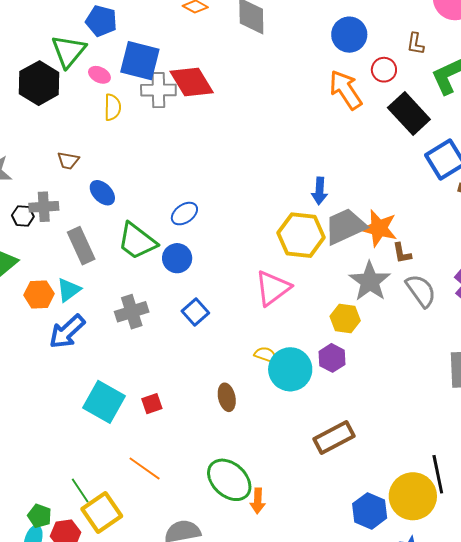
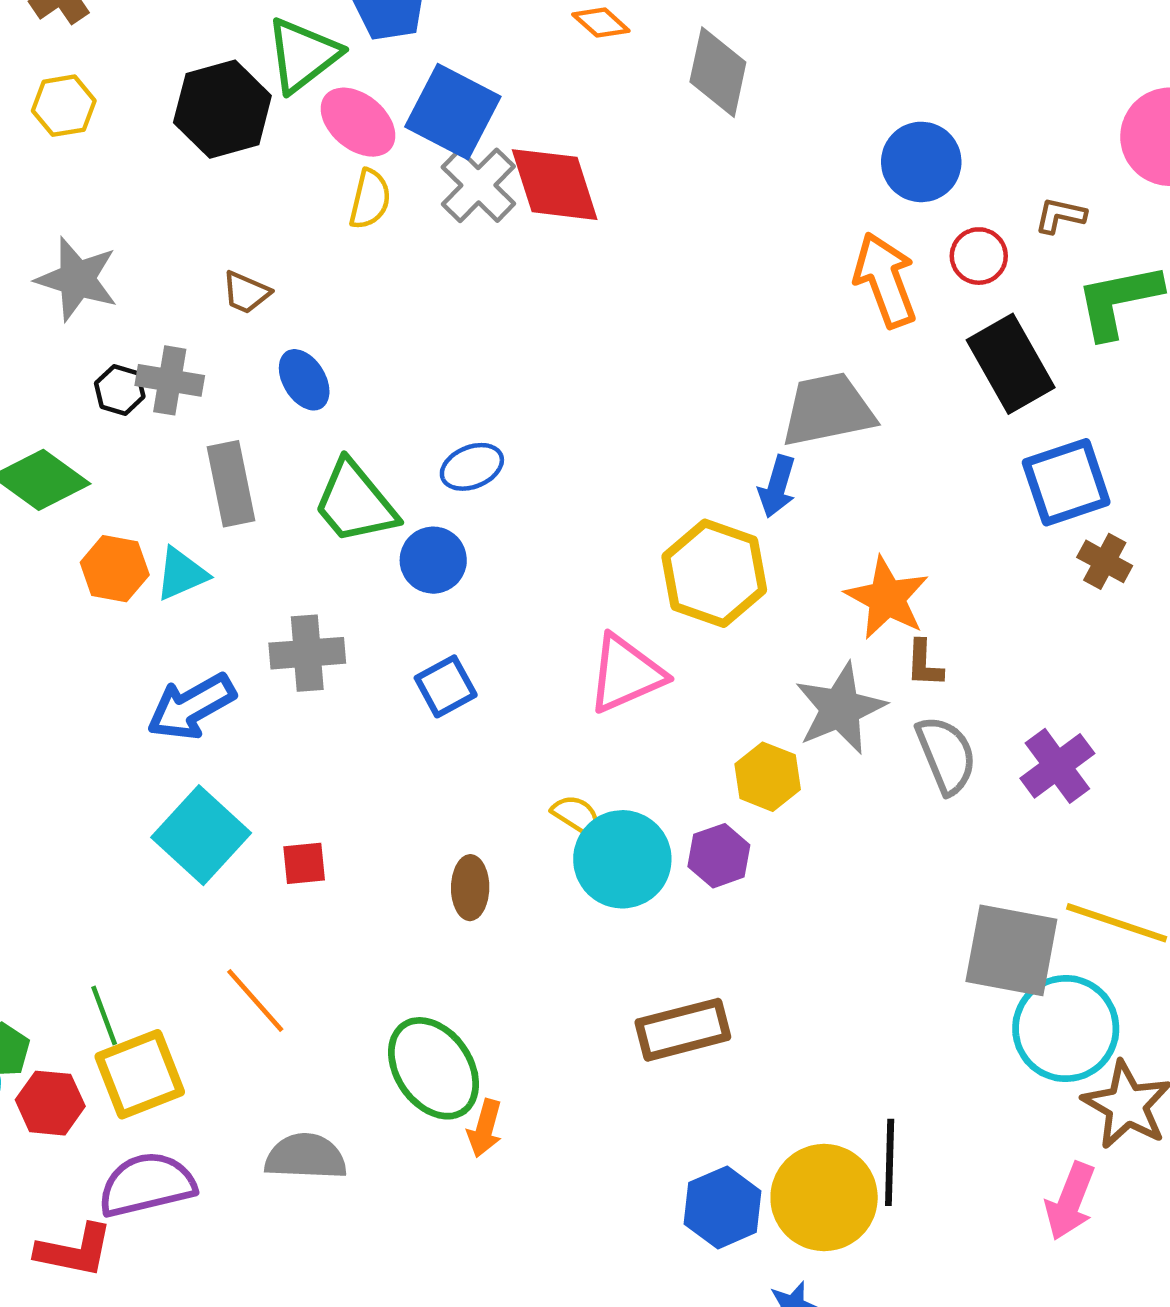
brown L-shape: (415, 44) -> (1060, 215), turned 80
pink ellipse: (99, 75) -> (358, 122), size x1.6
gray cross: (158, 90) -> (478, 185), turned 32
gray trapezoid: (345, 226) -> (828, 410), moved
blue arrow: (67, 332) -> (191, 707), moved

